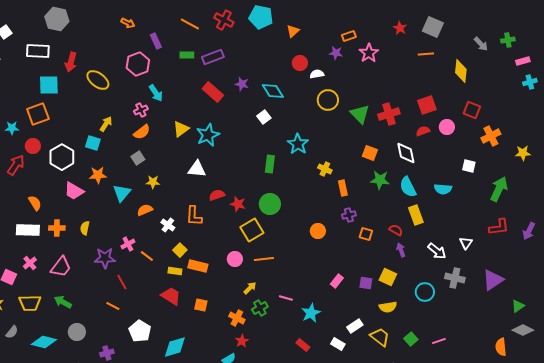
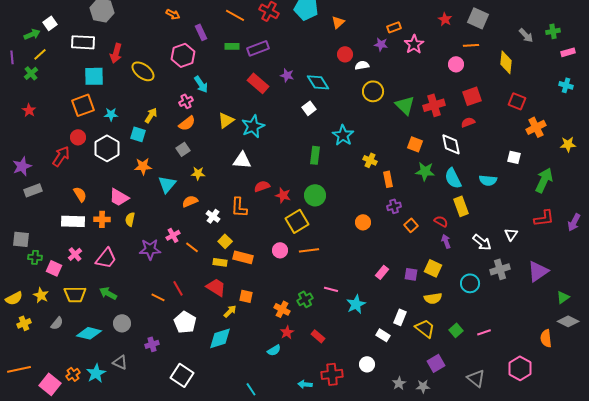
cyan cross: (530, 82) -> (566, 85), moved, turned 32
pink circle: (447, 127) -> (456, 64), moved
cyan star: (12, 128) -> (111, 114), moved
pink trapezoid: (74, 191) -> (119, 197), moved
orange square: (366, 234) -> (411, 225), turned 32
gray cross: (455, 278) -> (500, 269), turned -30
red line: (122, 282) -> (178, 288), moved
yellow arrow: (250, 288) -> (230, 311), moved
white rectangle: (355, 326) -> (400, 317), turned -35
red rectangle: (303, 345) -> (318, 336), moved

